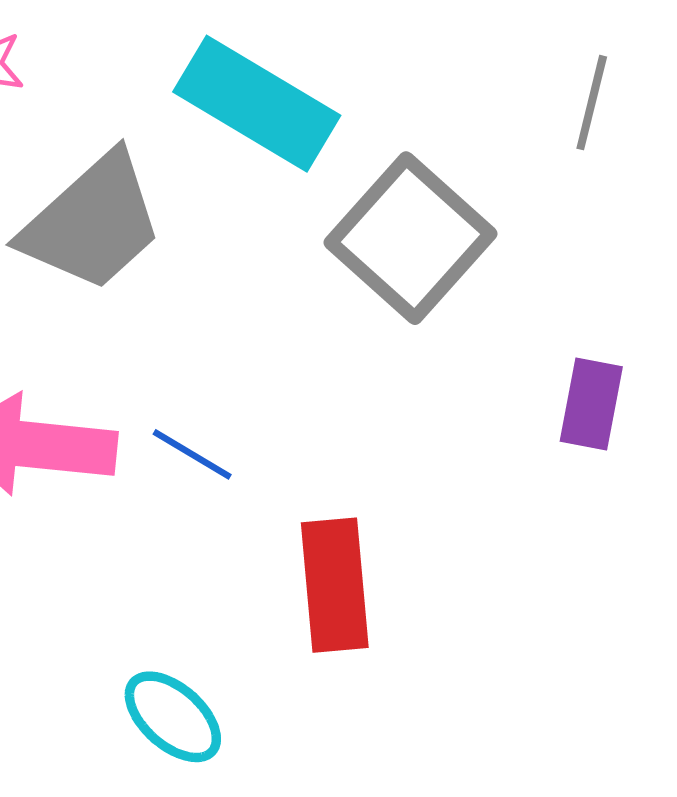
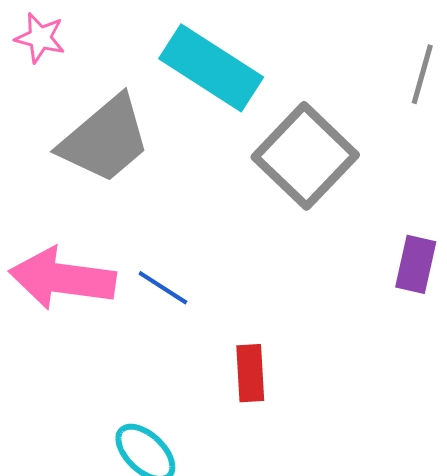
red rectangle: (335, 585) -> (250, 373), size x0.7

